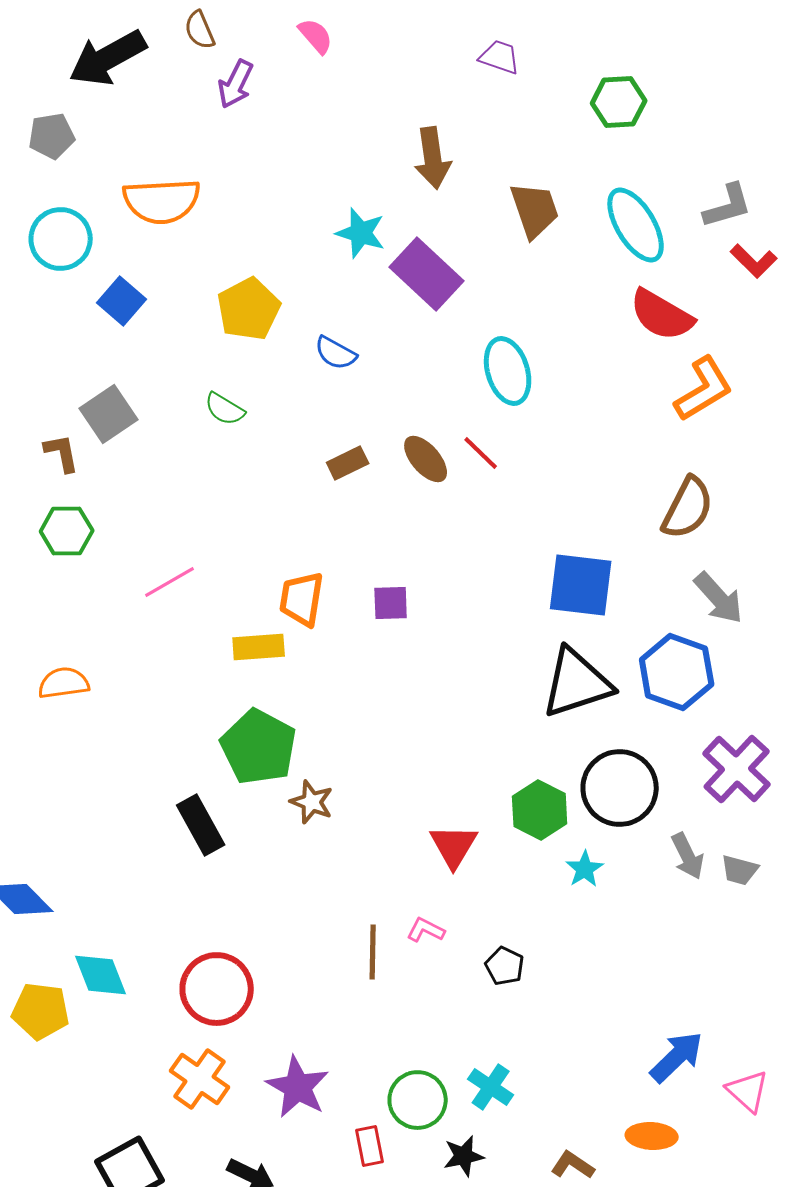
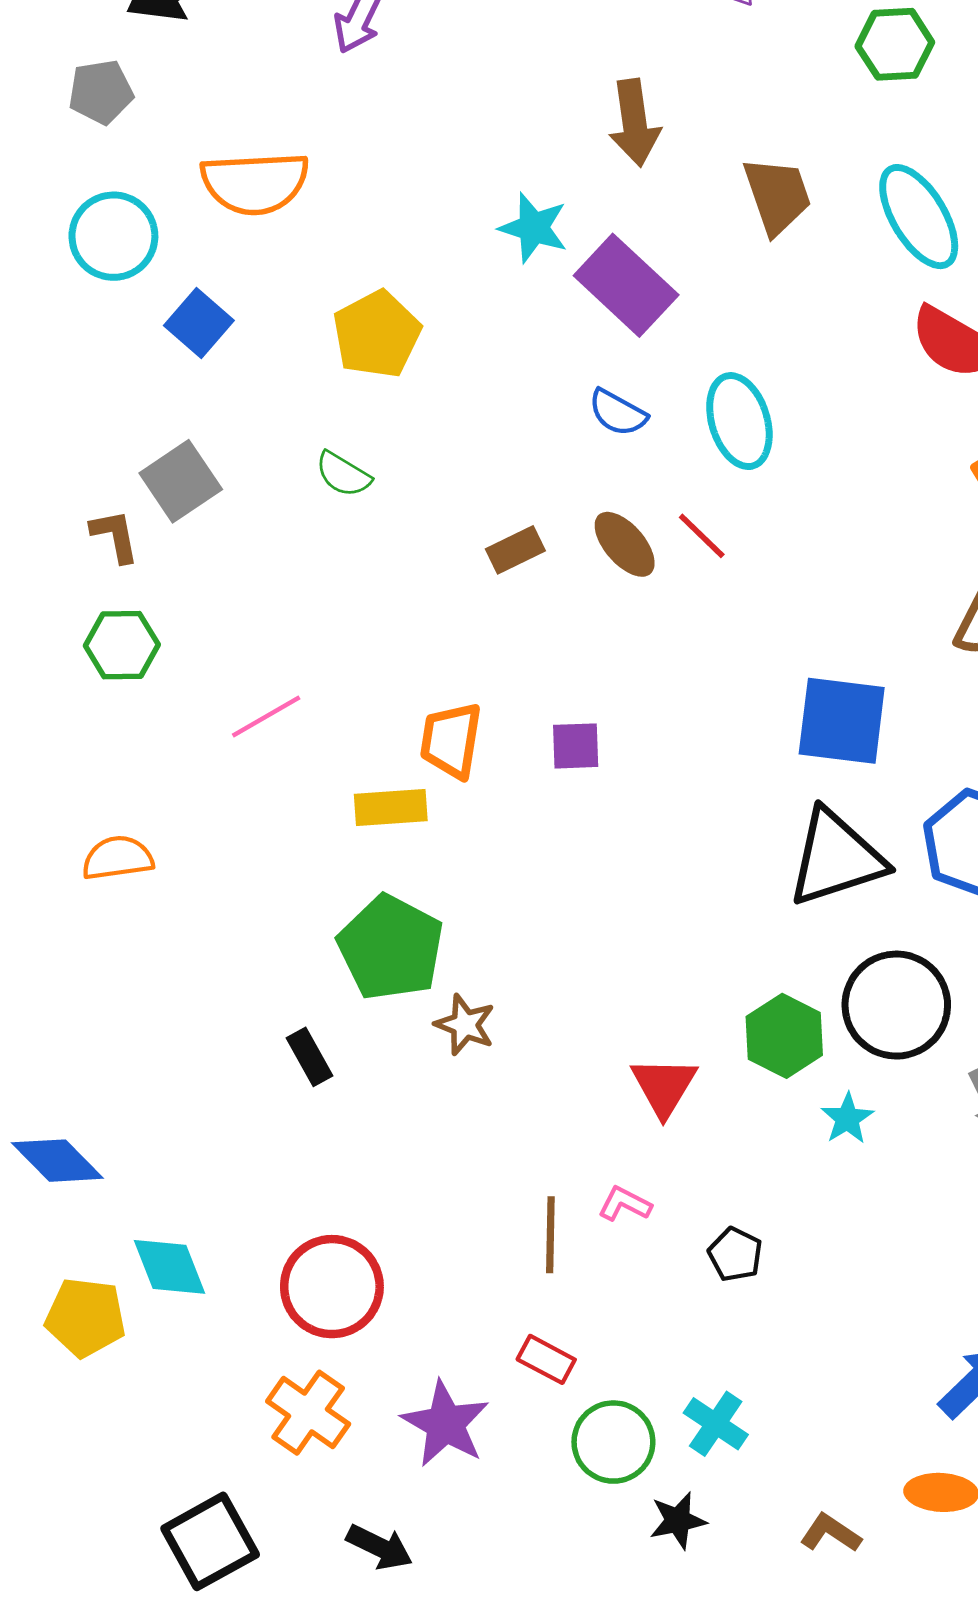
blue semicircle: (336, 353) -> (618, 413), moved
black rectangle: (201, 825) -> (310, 1057), size x0.7
red rectangle: (370, 1146) -> (546, 1359), moved, turned -51

